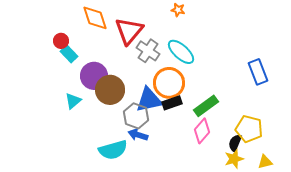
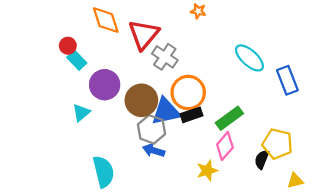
cyan ellipse: (181, 52) -> (249, 58), moved
brown circle: (110, 90) -> (141, 100), moved
cyan semicircle: (113, 150) -> (103, 172), moved, turned -88
yellow star: (234, 159) -> (207, 171), moved

